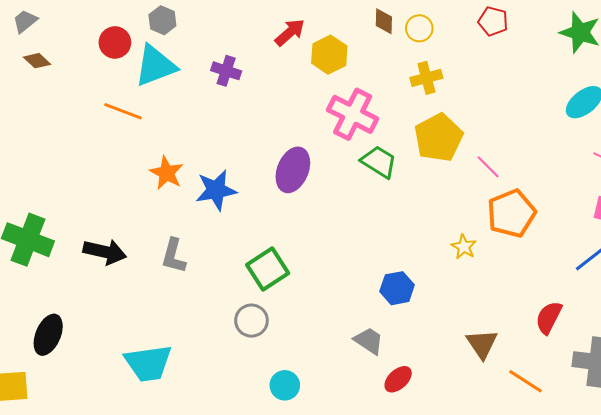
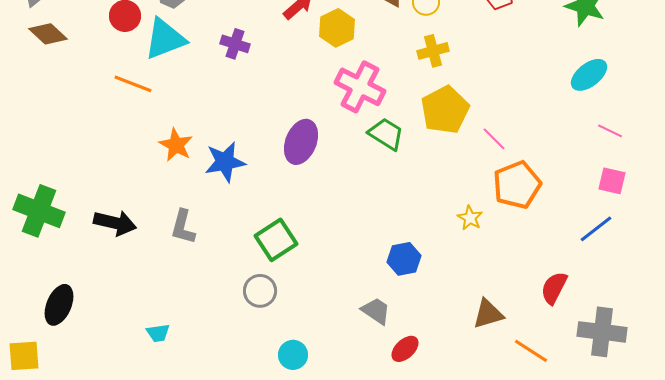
brown diamond: (37, 61) -> (48, 34), size x1.4
brown triangle: (482, 344) -> (488, 314), turned 48
cyan trapezoid: (148, 363) -> (158, 333), size x0.5

